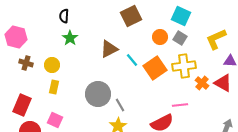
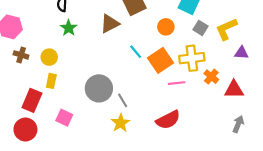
gray square: (180, 38) -> (200, 28), moved
brown triangle: (109, 49) -> (110, 24), moved
red triangle: (223, 83) -> (234, 90), moved, turned -30
red rectangle: (22, 105) -> (32, 100), moved
pink line: (180, 105) -> (177, 83), moved
pink square: (55, 120) -> (64, 118), moved

